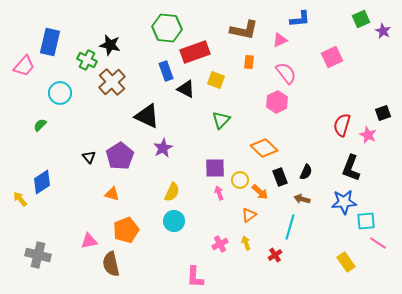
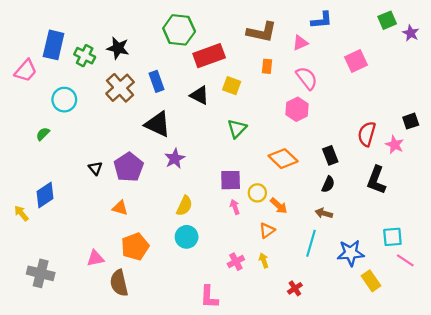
green cross: (87, 60) -> (85, 56), moved
blue rectangle: (166, 71) -> (157, 81), moved
black rectangle: (280, 177) -> (330, 155), moved
blue star: (344, 202) -> (351, 253), moved
red cross: (275, 255) -> (295, 288), moved

